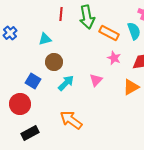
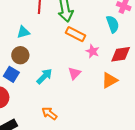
orange rectangle: (109, 33) -> (75, 34), moved
brown circle: (54, 62) -> (20, 55), moved
orange arrow: (71, 120) -> (49, 113), size x0.7

